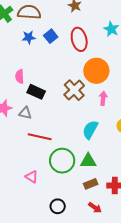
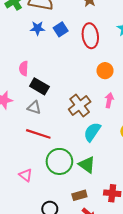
orange circle: (96, 71) -> (105, 71), size x0.6
brown cross: (74, 90) -> (80, 105), moved
gray triangle: (25, 113) -> (34, 108), moved
green triangle: (88, 161) -> (87, 165), turned 30
brown rectangle: (91, 184) -> (79, 195), moved

